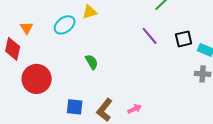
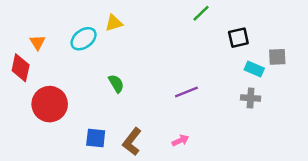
purple line: (150, 36) -> (186, 92), moved, turned -72
black square: (184, 39) -> (238, 38), moved
pink arrow: (135, 109) -> (180, 140), moved

